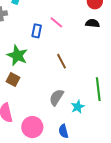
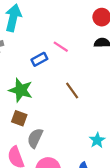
blue rectangle: (37, 31) -> (39, 59), turned 56
gray semicircle: (57, 97) -> (35, 138), moved

